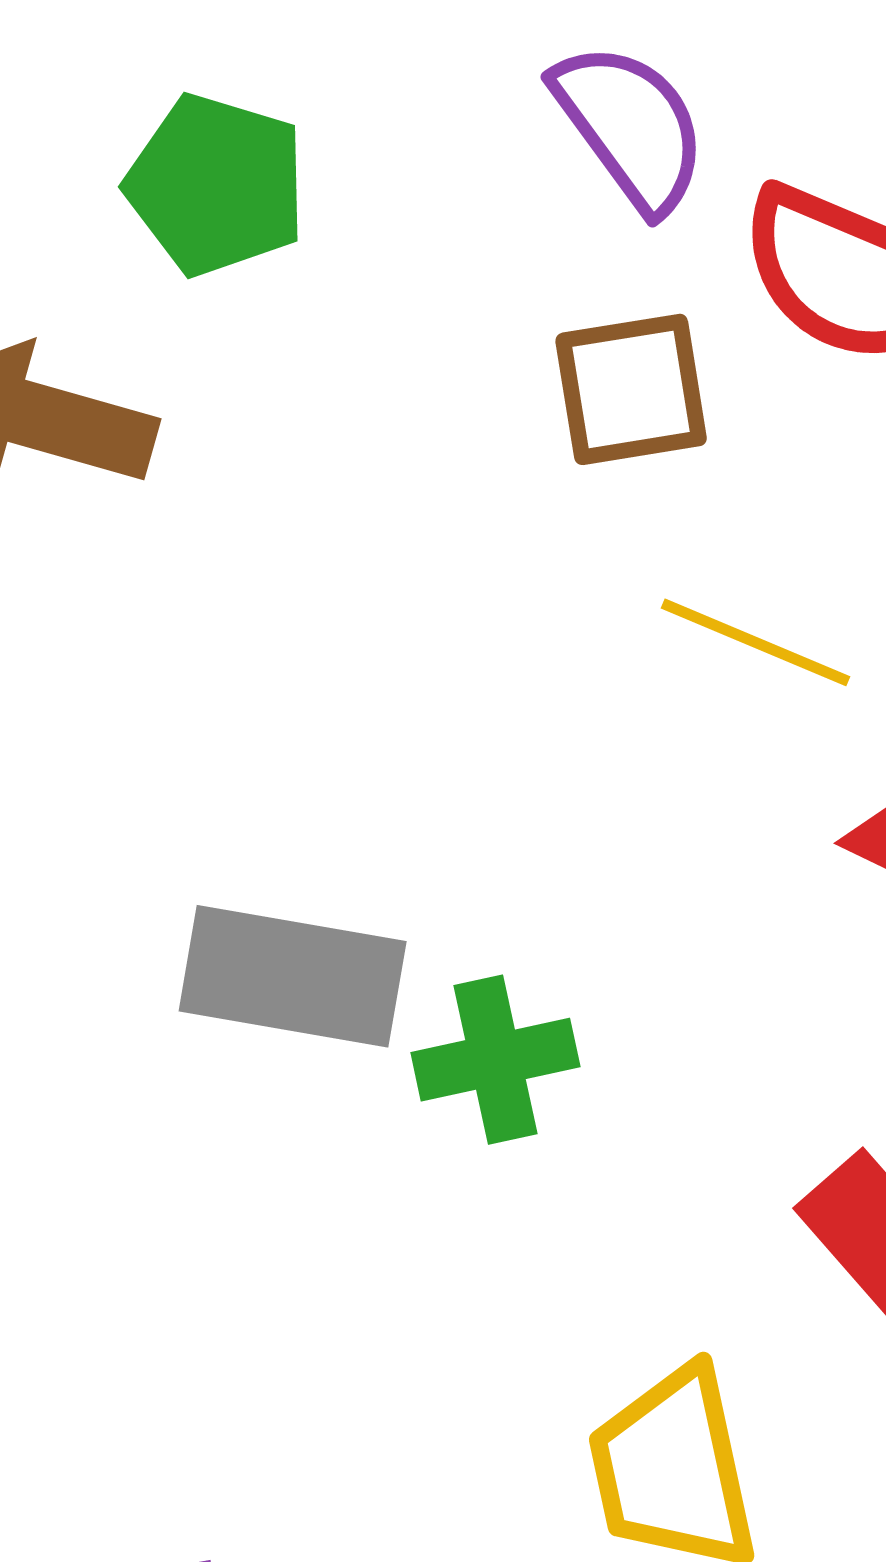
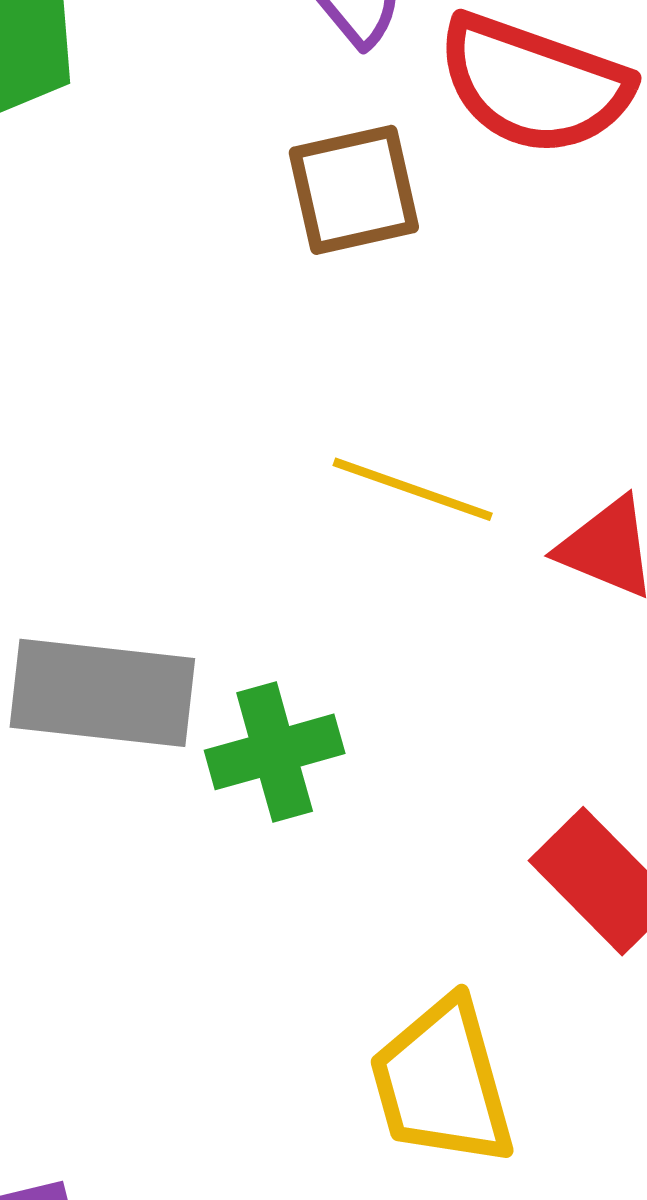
yellow line: (755, 642) -> (413, 489), moved

